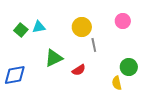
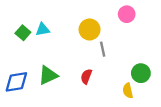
pink circle: (123, 21) -> (127, 14), moved
green triangle: (54, 58) -> (48, 75), moved
red semicircle: (79, 70) -> (86, 76), turned 144

